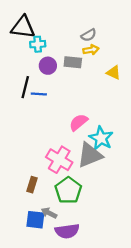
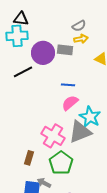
black triangle: (23, 27) -> (21, 19), size x0.7
cyan cross: (38, 44) -> (17, 36), moved, size x1.5
purple circle: (48, 66) -> (43, 53), size x1.5
black line: (25, 87) -> (23, 72), turned 48
blue line: (39, 94) -> (68, 85), moved

